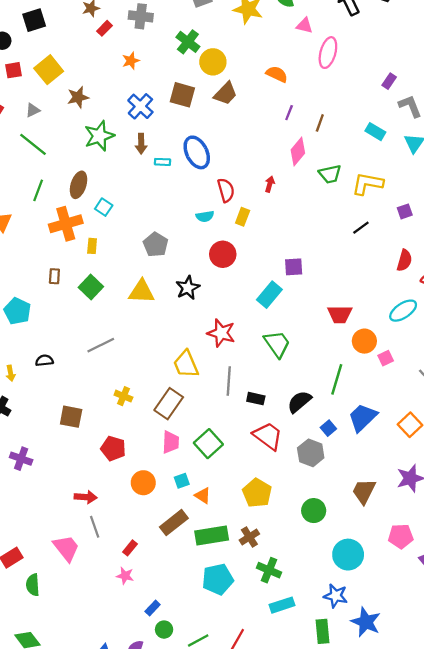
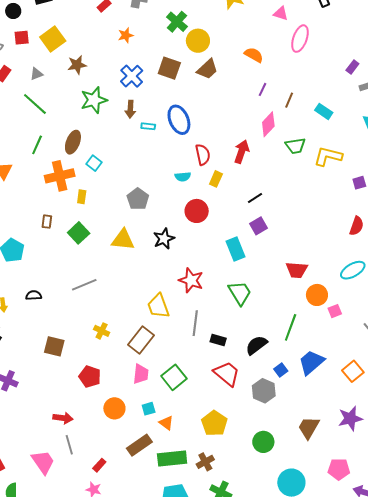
cyan rectangle: (375, 132) -> (324, 111), moved
red arrow: (270, 184) -> (242, 152), size x1.6
black line: (361, 228) -> (255, 198), moved
purple square: (294, 267) -> (258, 226), turned -30
cyan rectangle: (269, 295) -> (236, 249), turned -65

